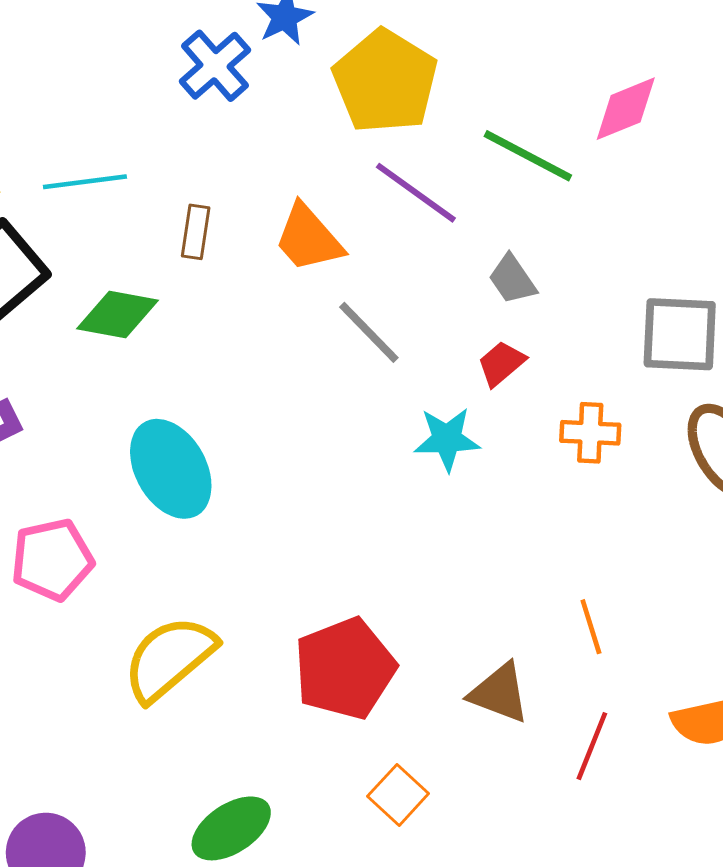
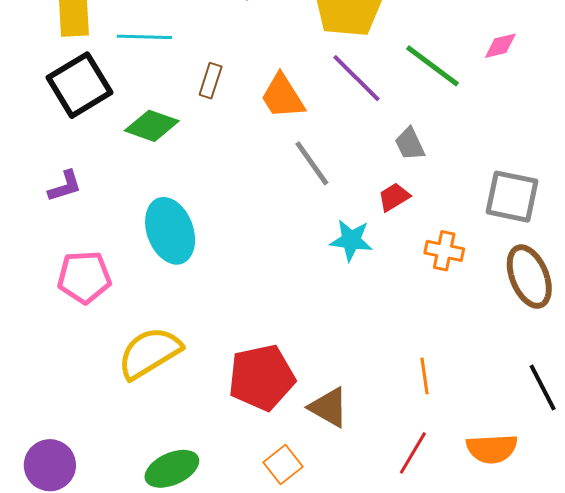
pink diamond: (626, 109) -> (500, 46), size x0.7
brown triangle: (499, 693) -> (329, 407), moved

